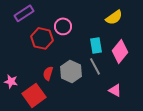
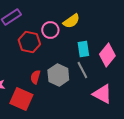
yellow semicircle: (114, 17) -> (71, 21), moved
pink triangle: (115, 90) -> (102, 94), size x1.5
red square: (34, 95) -> (21, 99), turned -30

